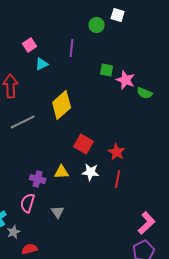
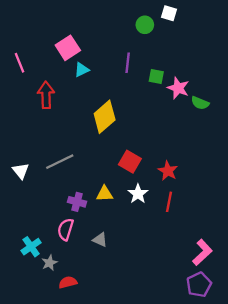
pink square: (30, 45) -> (68, 48), size x1.5
purple line: (72, 48) -> (128, 63), moved
gray line: (23, 122) -> (60, 162), moved
white star: (91, 172) -> (138, 194), turned 30
gray triangle: (58, 212) -> (100, 240), turned -32

